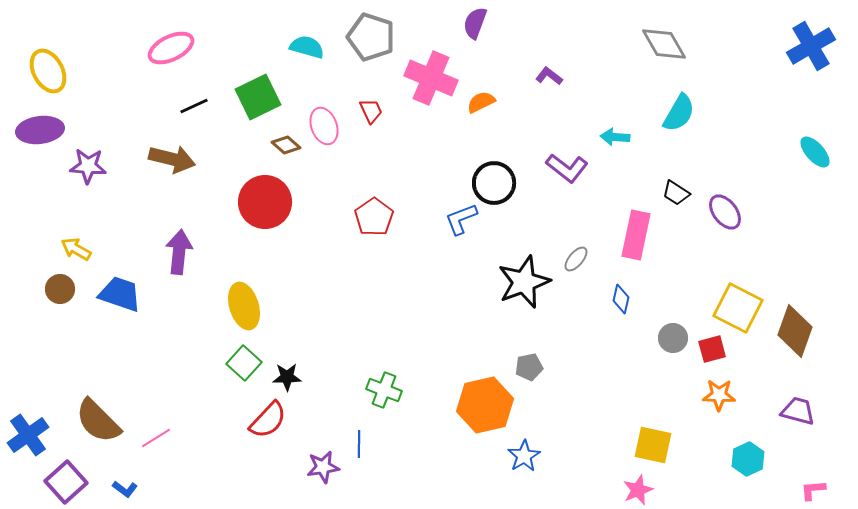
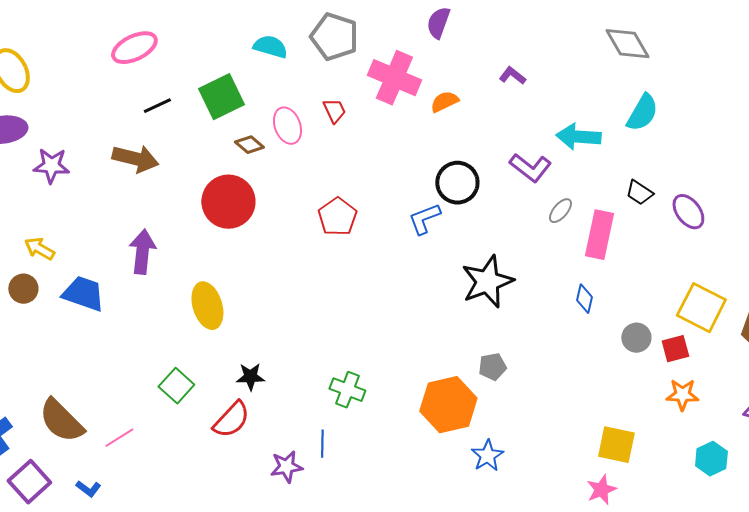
cyan arrow: (615, 137) -> (578, 137), size x1.5
gray ellipse: (576, 259) -> (560, 211), moved
green square: (244, 363) -> (176, 386), moved

